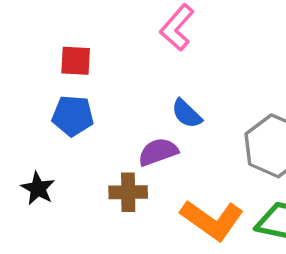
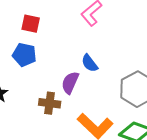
purple semicircle: (158, 152) -> (70, 83), turned -55

